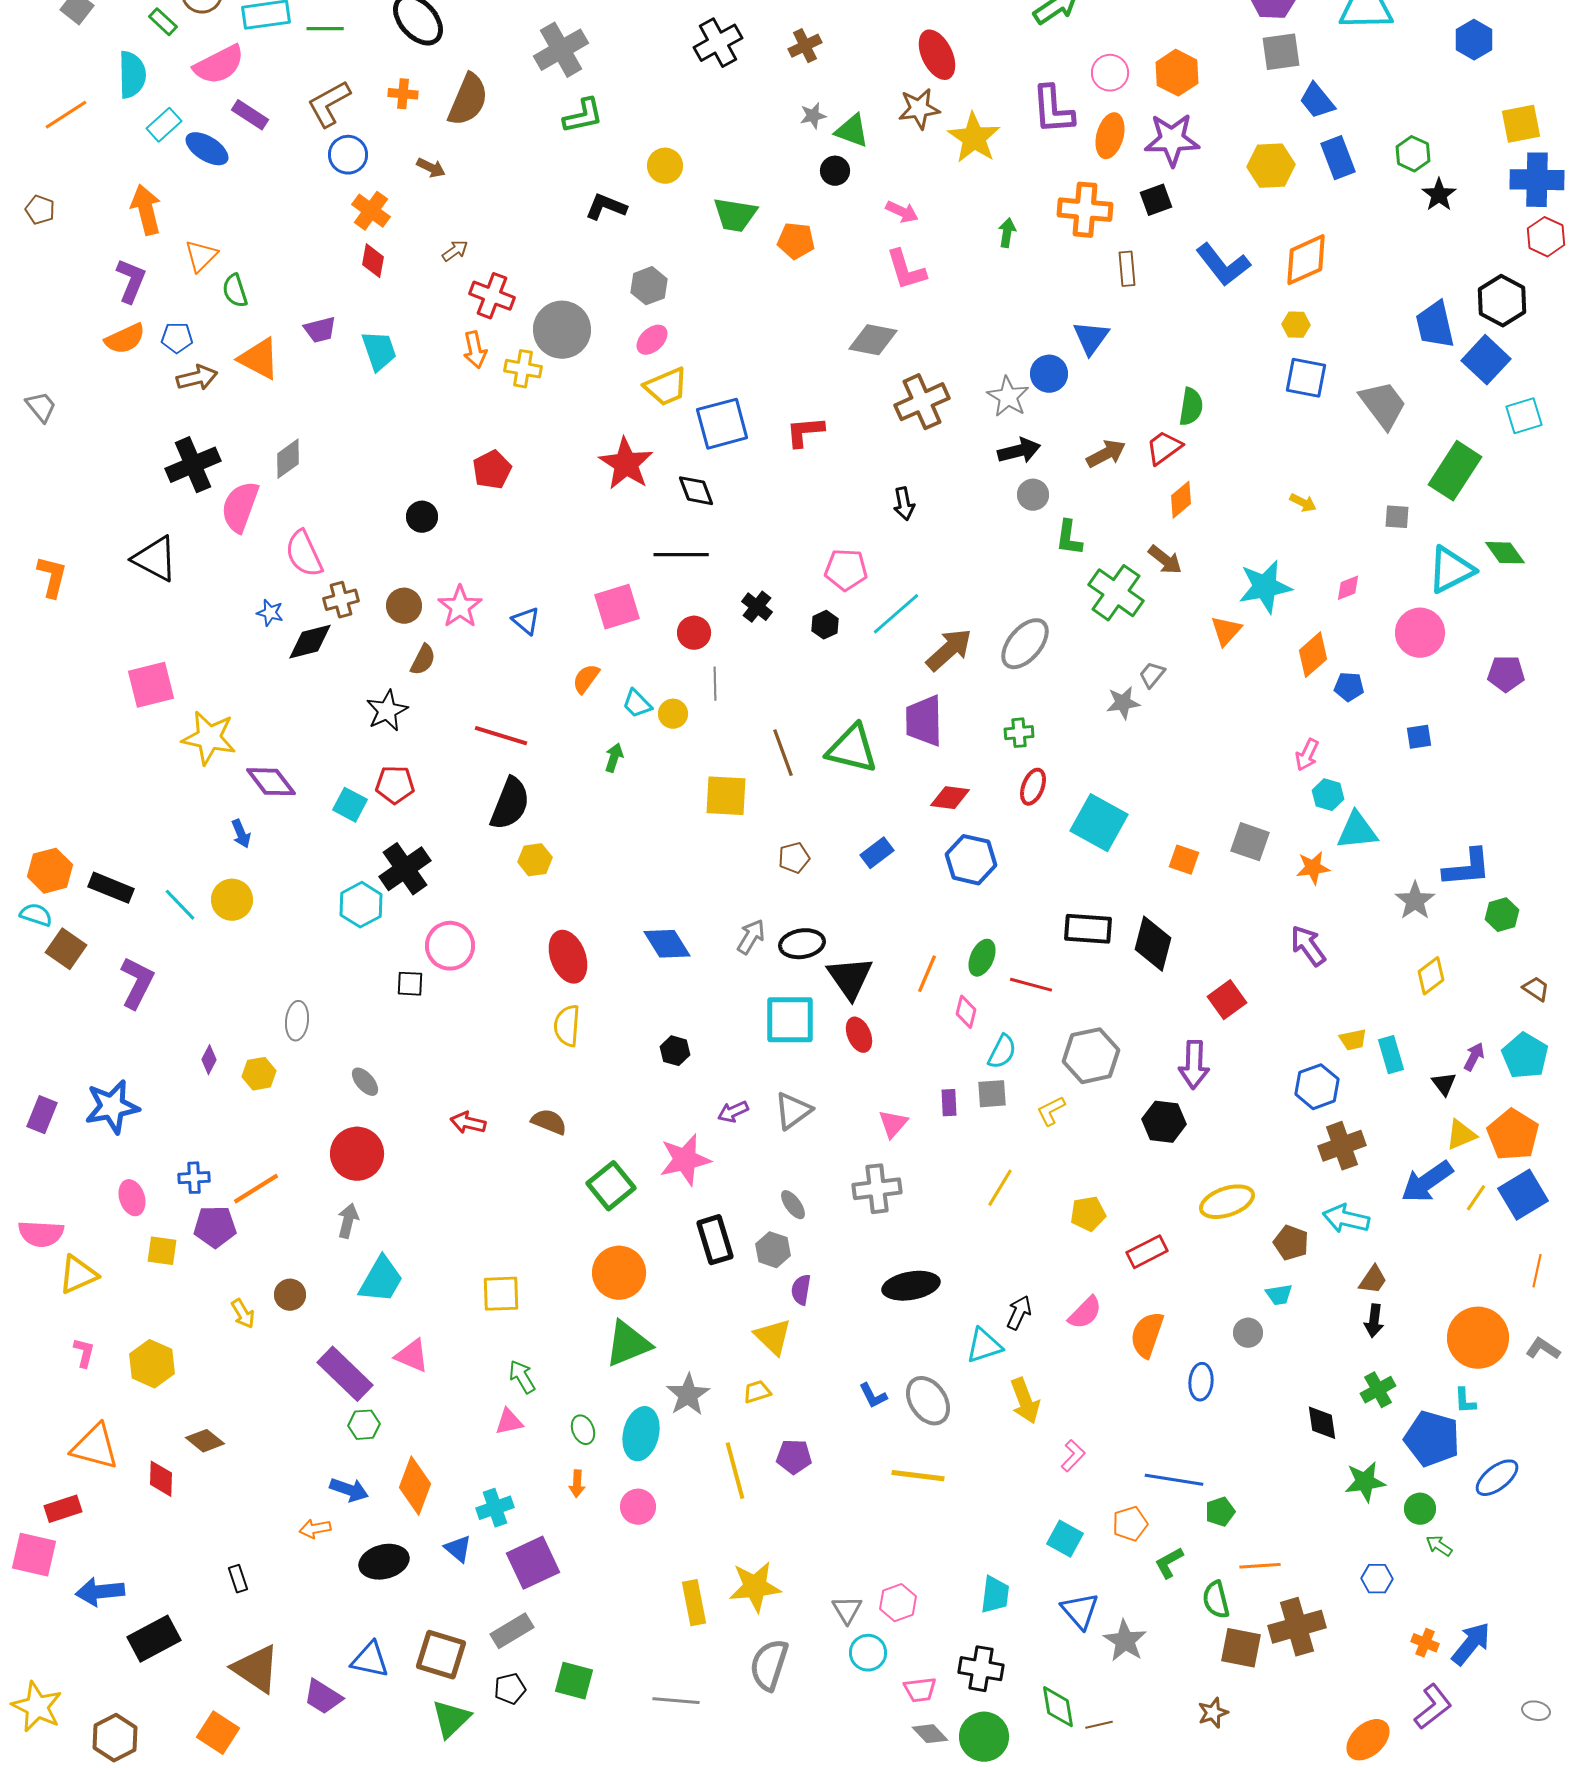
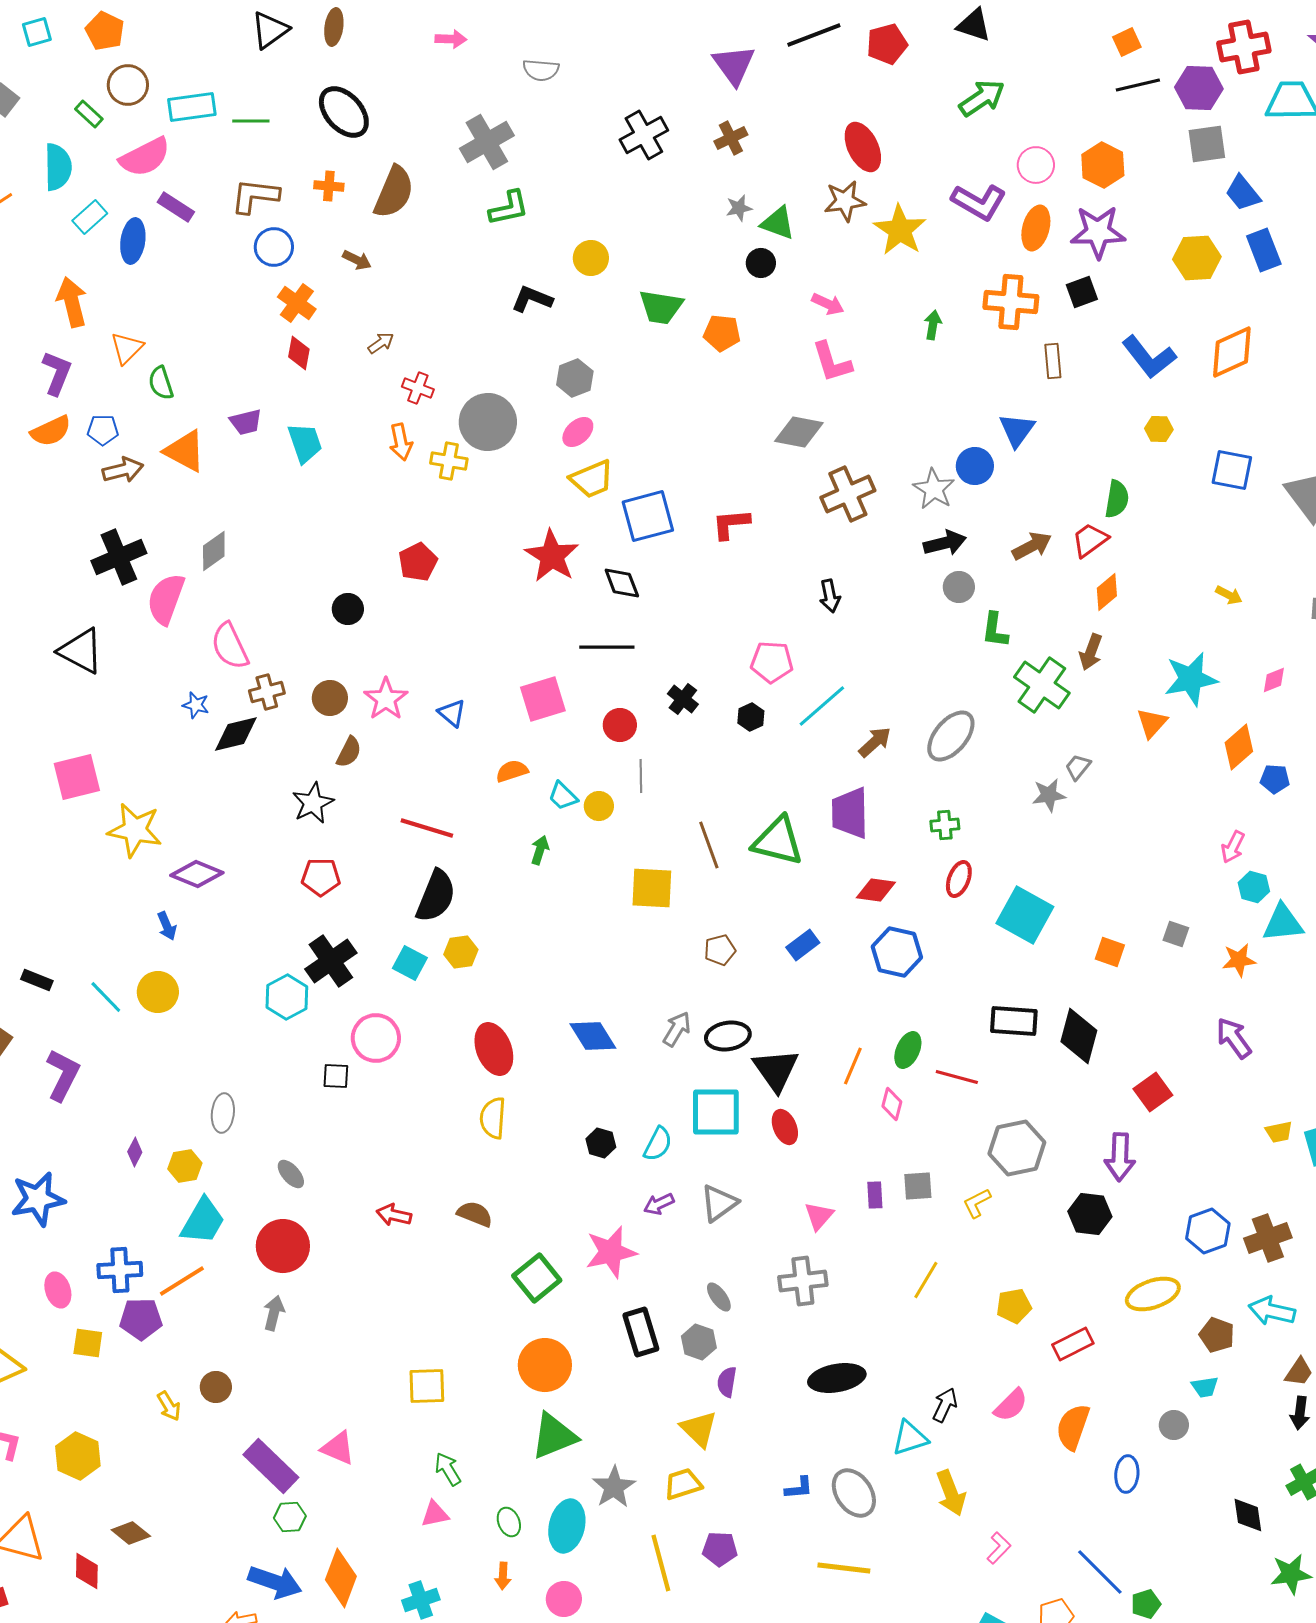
brown L-shape: (329, 104) -> (255, 196), turned 36
purple L-shape: (1053, 110) -> (979, 202), turned -56
blue ellipse: (207, 149) -> (133, 241), turned 66
red cross: (492, 296) -> (418, 388), size x0.7
yellow hexagon: (1296, 325) -> (1159, 429), moved
brown arrow: (1165, 560) -> (1091, 652), turned 72
brown arrow: (949, 650) -> (875, 742), size x0.7
orange semicircle: (586, 679) -> (512, 771), turned 36
purple diamond: (271, 782) -> (197, 874), turned -30
cyan square: (350, 805) -> (410, 963), moved
gray square: (1250, 842) -> (1176, 934), size x0.7
black rectangle: (111, 888) -> (37, 980), size x0.7
cyan semicircle: (1002, 1052) -> (658, 1144), moved
blue hexagon: (1317, 1087) -> (1208, 1231), moved
blue cross: (194, 1178) -> (120, 1270), size x1.4
cyan trapezoid: (381, 1280) -> (203, 1221), moved
yellow trapezoid: (757, 1392) -> (683, 1484), size x1.4
blue L-shape: (873, 1396) -> (799, 1488), turned -68
blue line: (1174, 1480) -> (1100, 1572), turned 36
blue arrow: (349, 1490) -> (275, 1582), size x1.4

